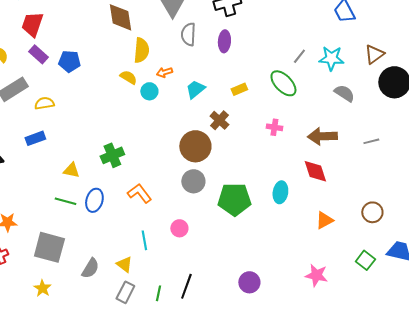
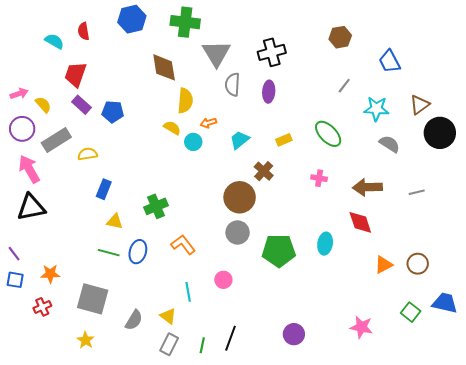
gray line: (299, 56) -> (344, 86), moved
blue rectangle: (35, 138) -> (104, 189), moved, turned -48
orange triangle: (324, 220) -> (383, 265), moved

